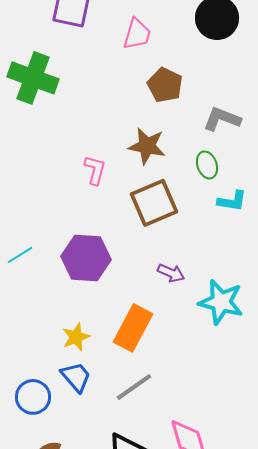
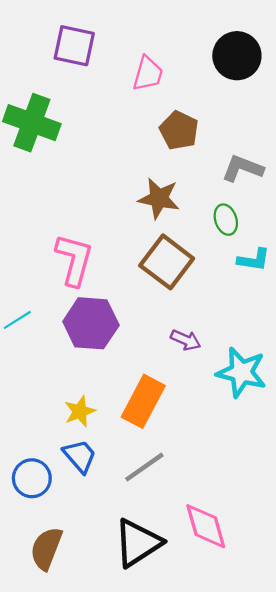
pink L-shape: (95, 170) -> (74, 260), moved, size x1.6
brown square: (154, 203) -> (167, 262), turned -30

